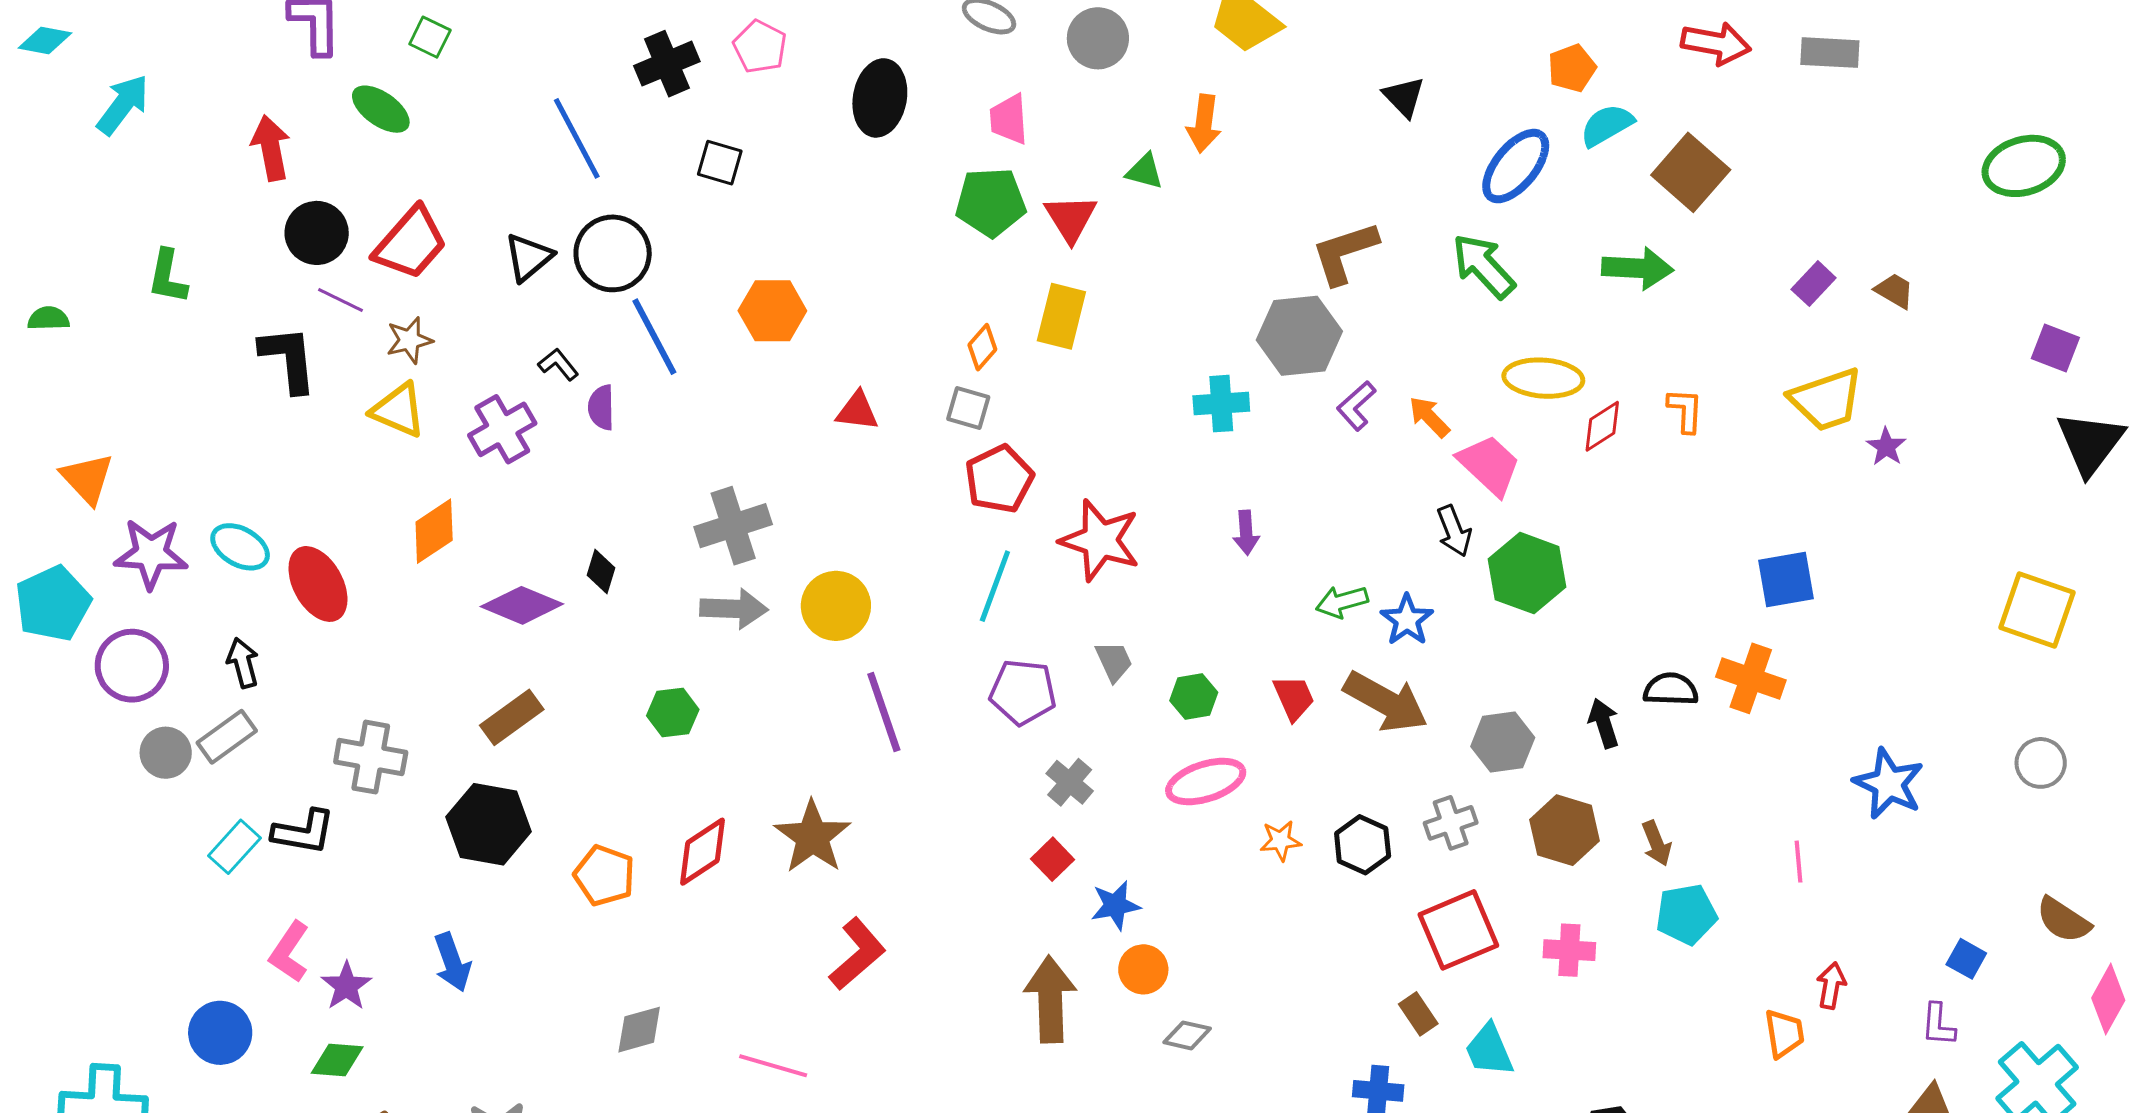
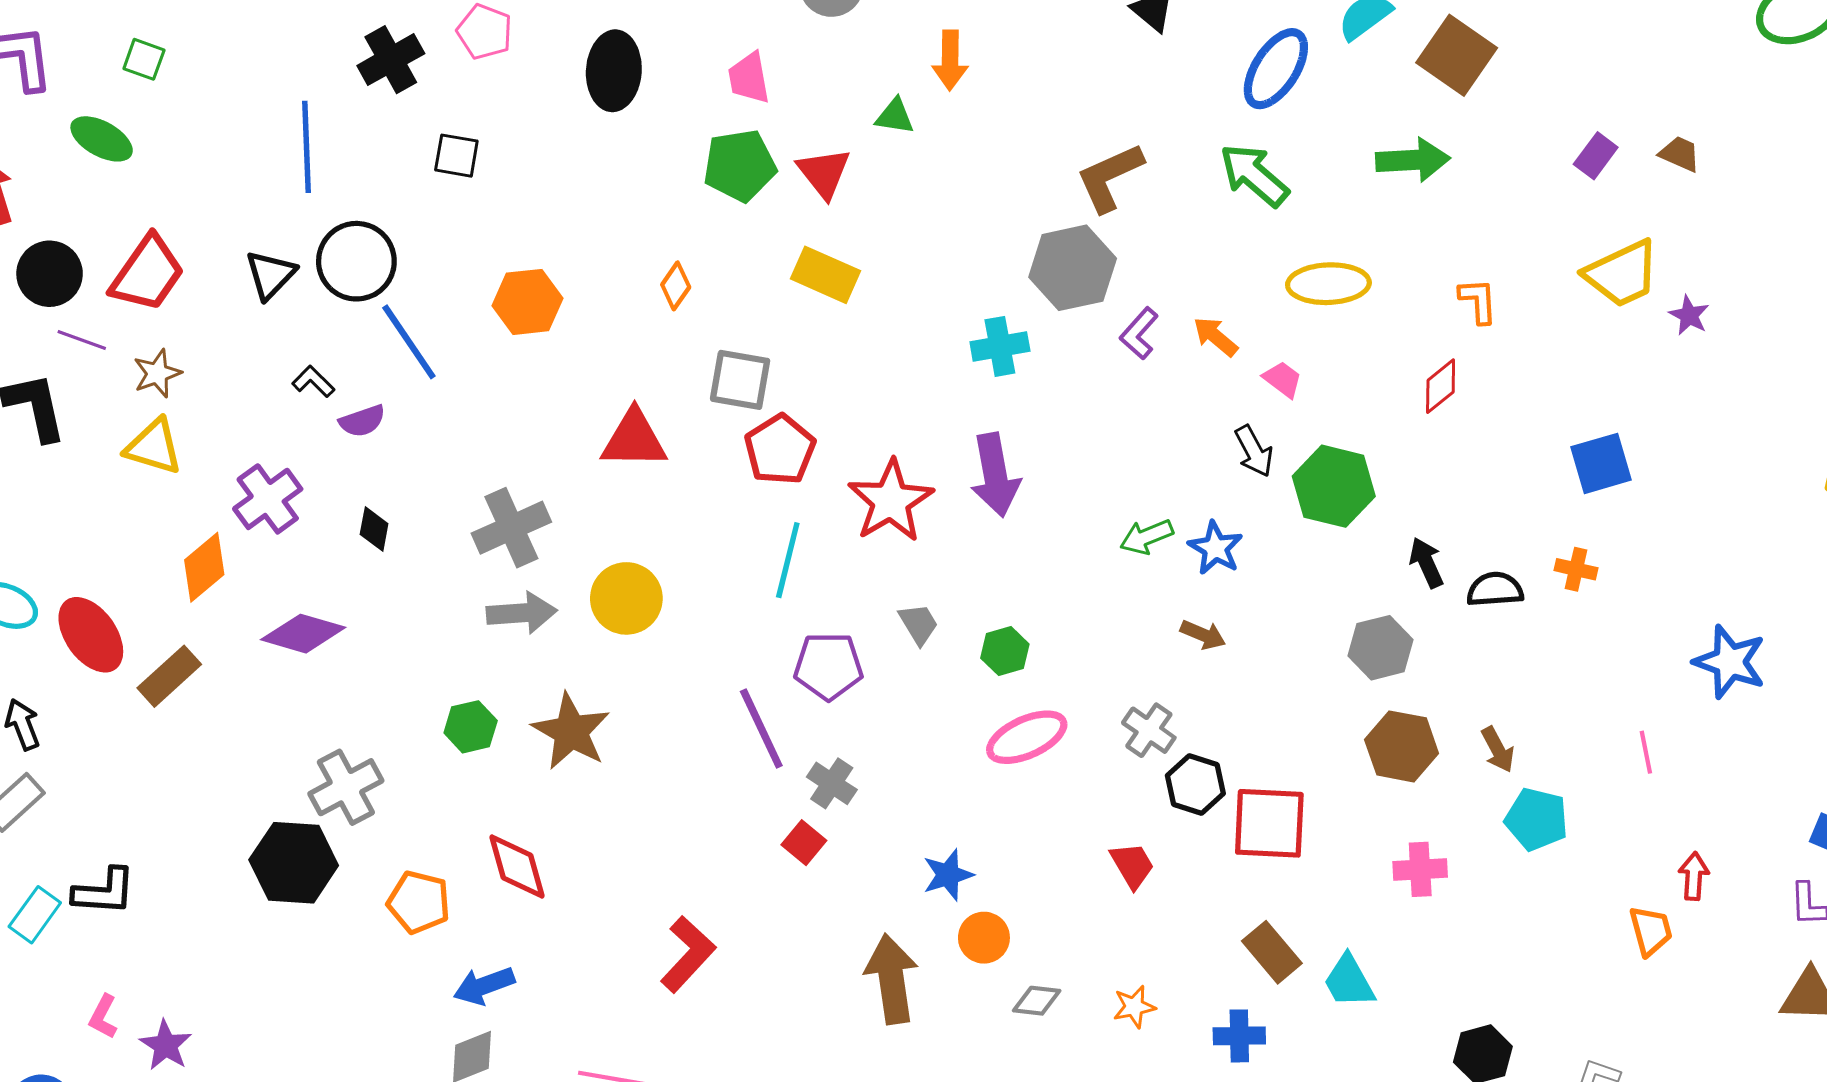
blue line: (577, 138) -> (307, 147), turned 32
yellow rectangle: (1061, 316) -> (825, 275), turned -74
orange diamond: (982, 347) -> (676, 286), moved
purple semicircle: (601, 407) -> (362, 421), turned -102
gray square: (968, 408) -> (740, 380), size x1.4
red triangle: (857, 411) -> (634, 439), moved, size x1.5
red diamond: (1602, 426) -> (1441, 386), moved
purple cross: (502, 429) -> (268, 499), moved
pink trapezoid: (1489, 465) -> (1283, 379), size x0.6
purple arrow: (1246, 533) -> (995, 475), moved, size x1.8
red star: (1100, 540) -> (891, 501), turned 30
black diamond: (601, 571) -> (374, 529), moved
orange cross: (1751, 678) -> (1576, 569), size x0.6
red trapezoid: (1294, 698) -> (1132, 865), moved
brown arrow: (1386, 702) -> (1203, 635), size x0.5
purple line: (884, 712) -> (761, 729), moved
brown rectangle: (512, 717) -> (169, 676), moved
black arrow: (1604, 723) -> (1426, 563), moved
gray hexagon: (1503, 742) -> (1380, 648), moved
gray cross: (371, 757) -> (346, 787), moved, turned -32
gray cross: (1070, 782) -> (832, 783), moved
gray cross: (1451, 823) -> (1149, 730), moved, turned -30
brown star: (813, 837) -> (571, 732), moved
orange star: (1281, 841) -> (1134, 1007), moved
red diamond: (703, 852) -> (517, 867), turned -66
red square: (1053, 859) -> (804, 843), moved
cyan pentagon: (1686, 914) -> (1537, 819), turned 30
red square: (1458, 930) -> (1269, 823), moved, turned 32
pink L-shape: (289, 952) -> (103, 1017), size x0.7
blue arrow: (452, 962) -> (484, 986), moved, turned 96
brown rectangle: (1418, 1014) -> (1272, 952), size x1.4

